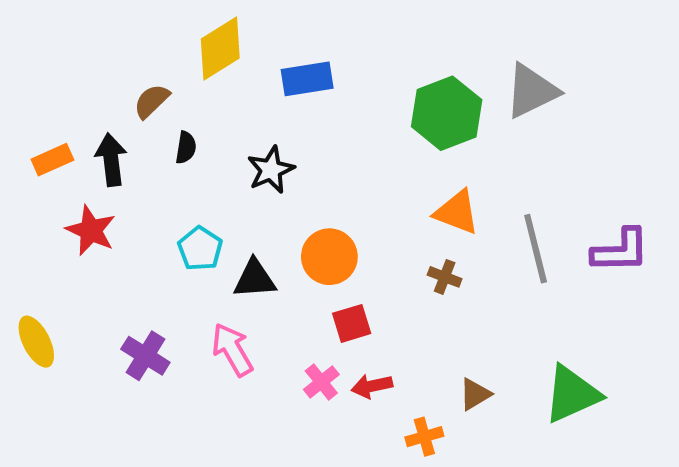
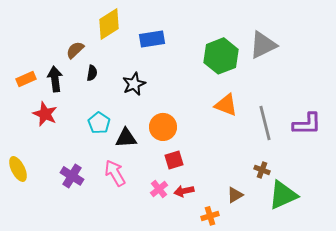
brown cross: (445, 277) -> (262, 170), moved

